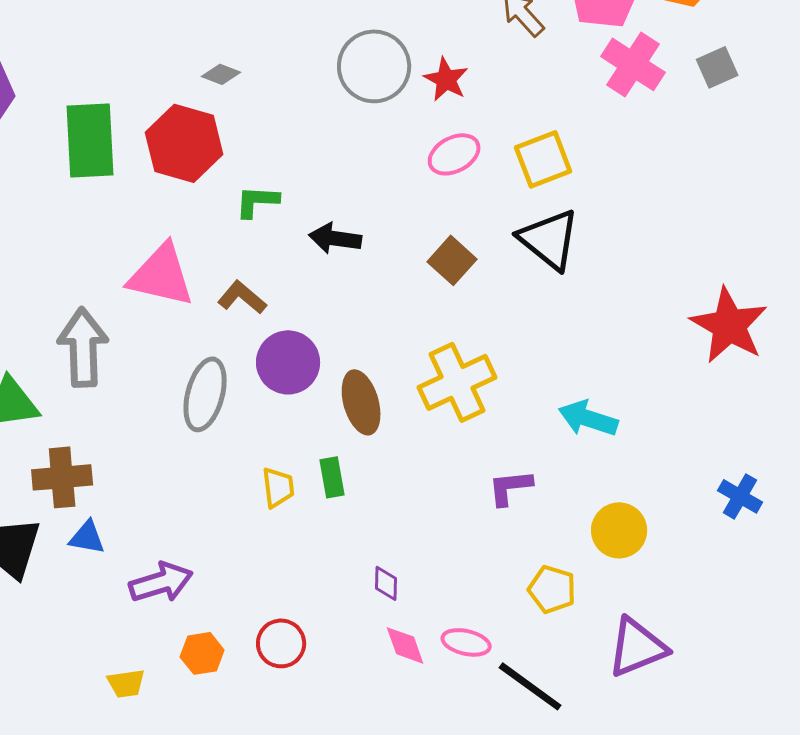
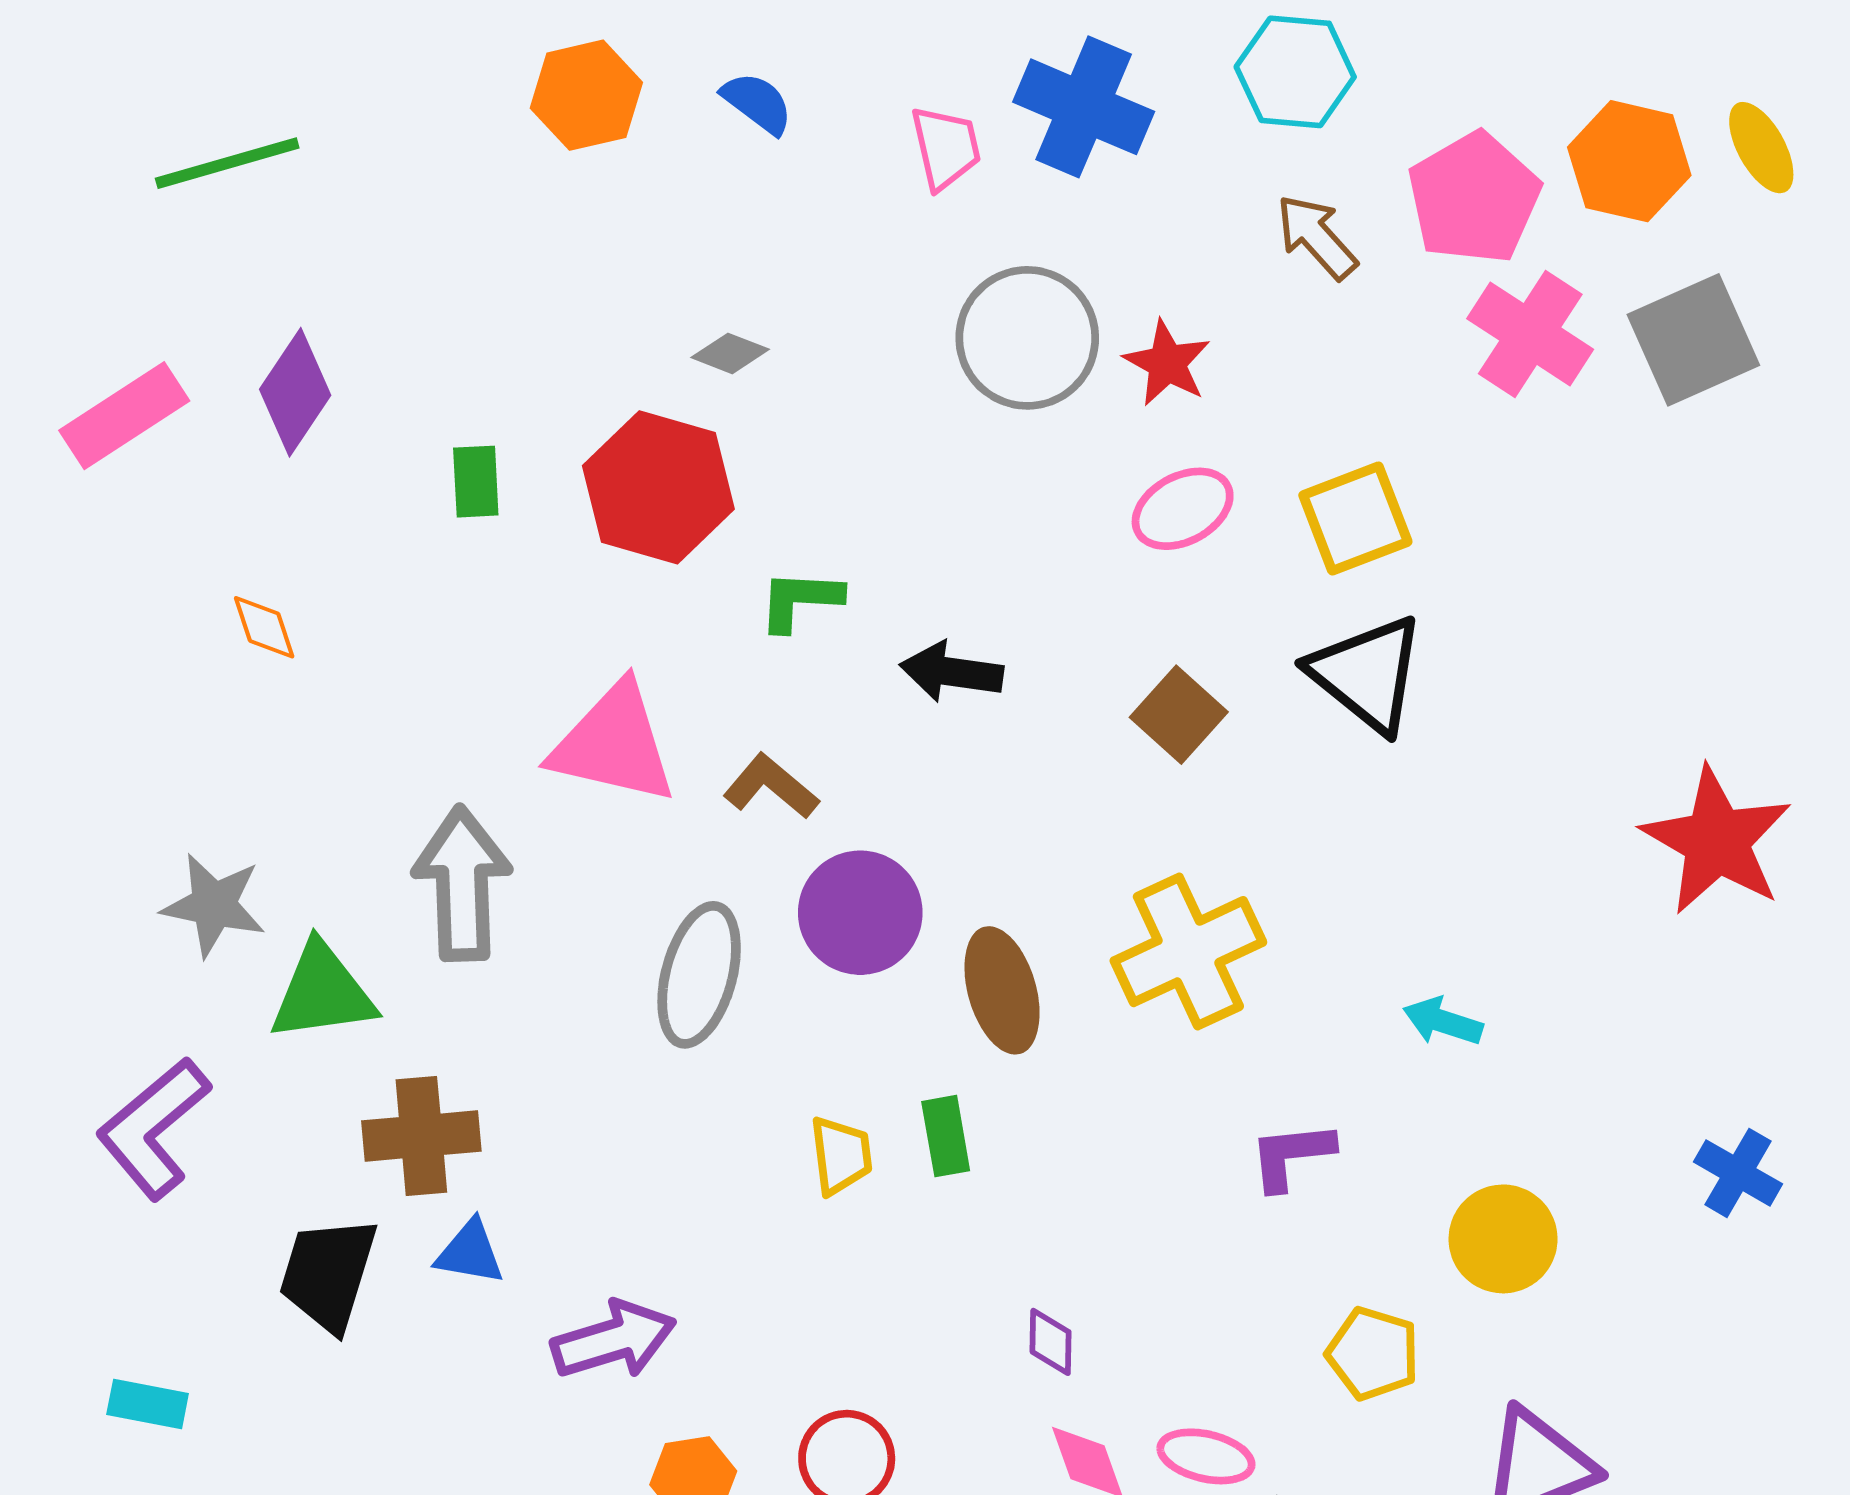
gray square: (717, 67) -> (1693, 340), size x1.6
green rectangle: (90, 140) -> (476, 482), size x0.5
cyan arrow: (588, 418) -> (1443, 1021), size x0.7

